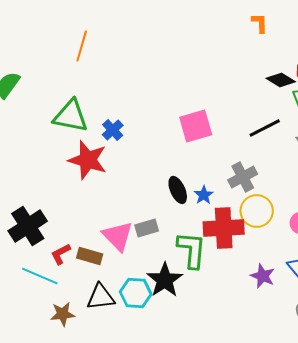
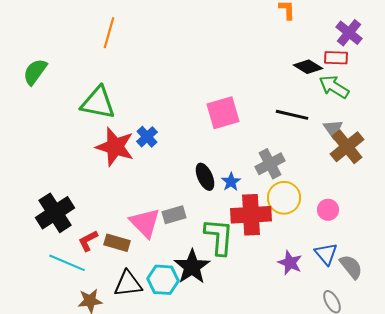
black line: (265, 128) -> (292, 115), turned 40
blue cross: (113, 130) -> (147, 137), moved

